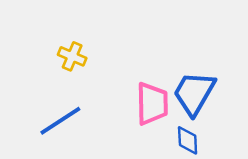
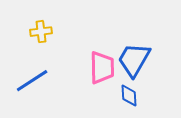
yellow cross: (72, 56) -> (41, 32), turned -30

